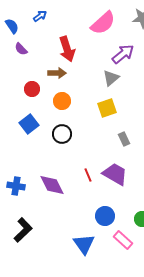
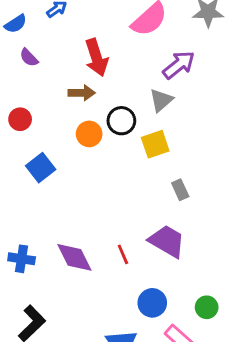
blue semicircle: (12, 26) -> (16, 24), turned 91
red circle: (32, 89) -> (20, 119), moved
black circle: (62, 134) -> (121, 121), moved
red line: (88, 175) -> (123, 254), moved

